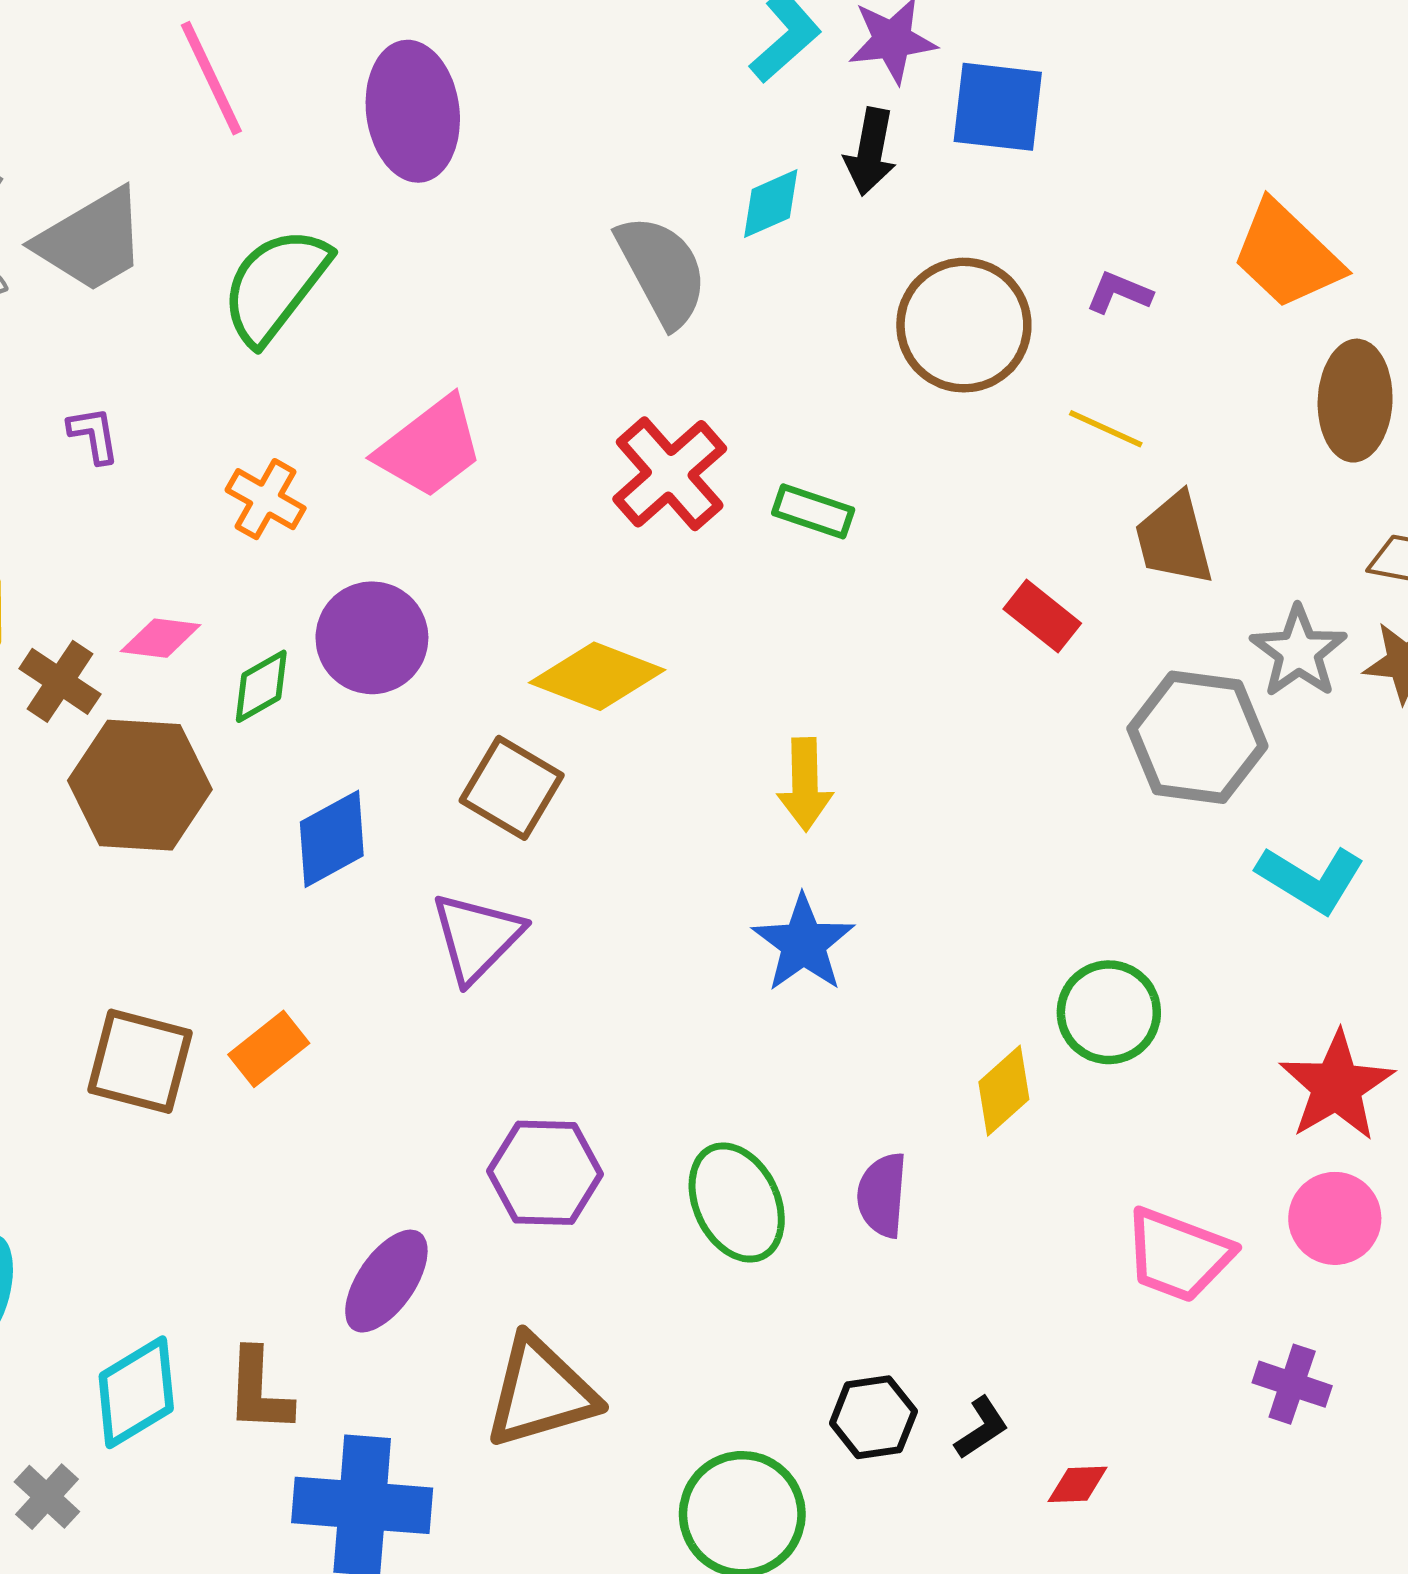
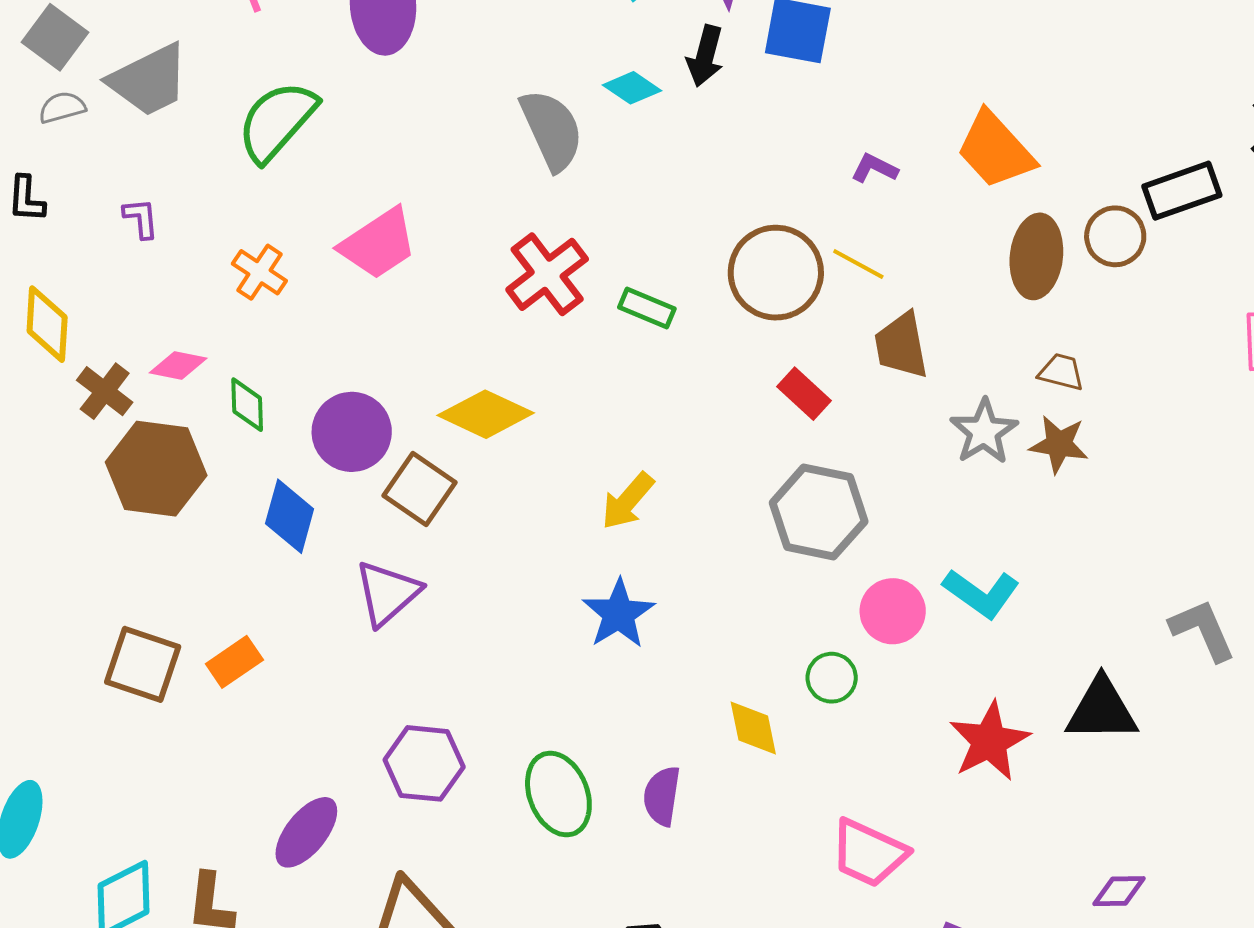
cyan diamond: (771, 204) -> (632, 88), turned 54
brown circle: (964, 325) -> (776, 273), moved
purple circle: (372, 638) -> (352, 432), moved
green diamond: (261, 686) -> (247, 405), turned -66
gray hexagon: (1197, 737) -> (819, 512), moved
yellow arrow: (805, 784) -> (628, 501), turned 38
blue diamond: (332, 839) -> (290, 516), turned -50
green circle: (1109, 1012) -> (832, 678), size x0.7
yellow diamond: (1004, 1091) -> (753, 728), turned -64
pink circle: (1335, 1218) -> (893, 611), moved

